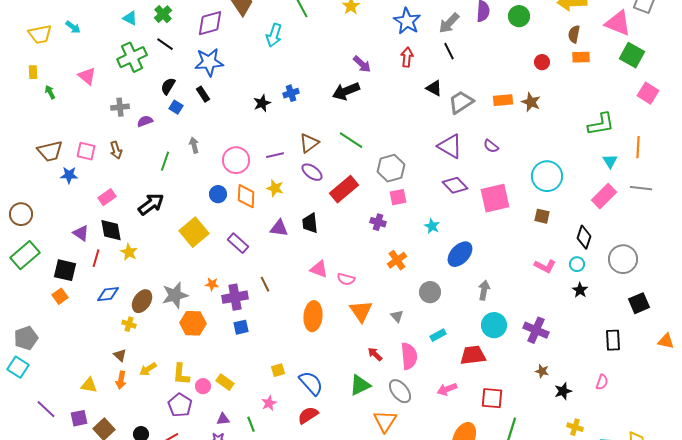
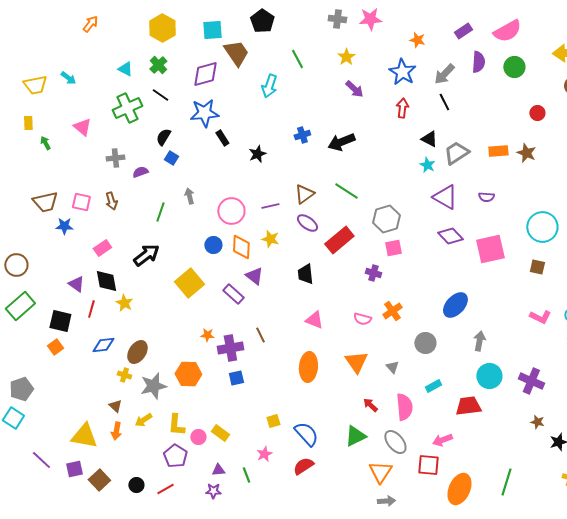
purple arrow: (362, 64) -> (354, 89), moved
blue cross: (291, 93) -> (302, 135), moved
black rectangle: (203, 94) -> (222, 138), moved
purple semicircle: (491, 146) -> (486, 197), turned -35
cyan star: (432, 226) -> (427, 165), moved
purple triangle: (279, 228) -> (254, 276), moved, turned 30
pink semicircle: (346, 279) -> (362, 319), moved
gray star: (175, 295) -> (153, 386), moved
yellow triangle: (89, 385) -> (84, 436), size x1.6
red square: (492, 398) -> (428, 465), moved

